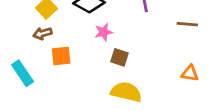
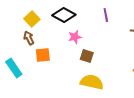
brown arrow: (42, 33) -> (29, 38), turned 80

